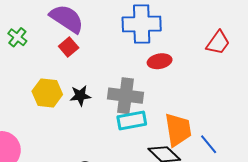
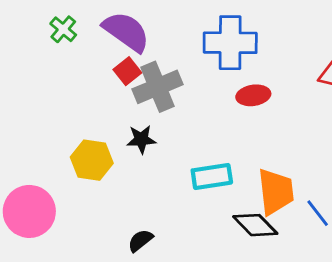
green cross: (17, 37) -> (63, 29), moved
yellow hexagon: (47, 93) -> (92, 160), moved
gray cross: (126, 96) -> (157, 87), moved, turned -32

